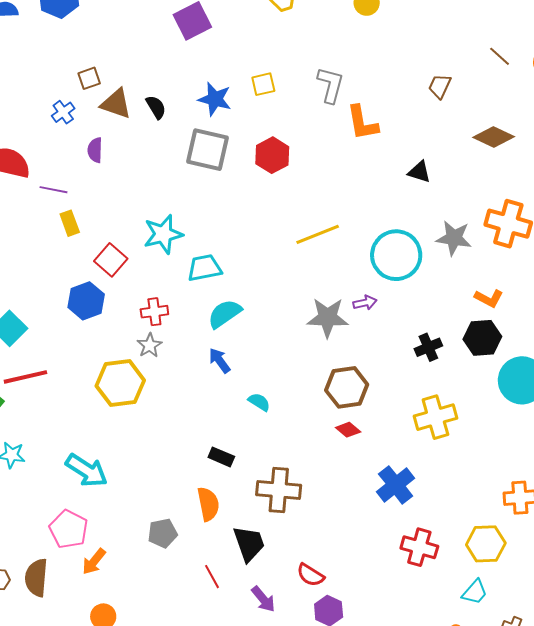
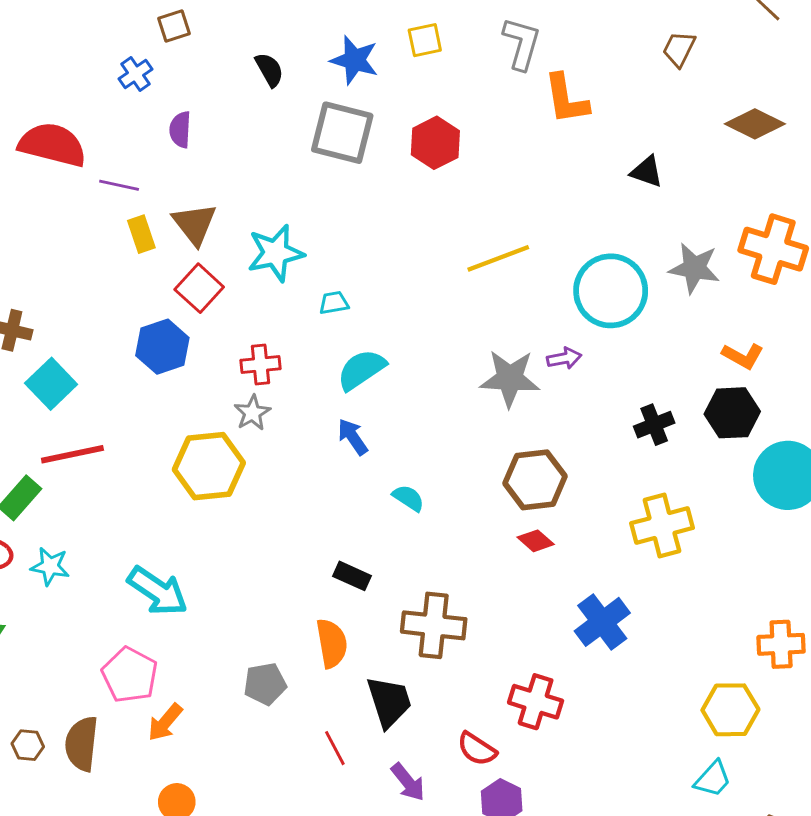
brown triangle: (116, 104) -> (195, 224), moved, turned 32
cyan trapezoid: (204, 268) -> (334, 303), size x0.6
red cross: (419, 547) -> (536, 702), moved

